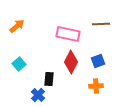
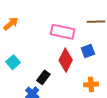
blue square: (98, 61) -> (88, 51), moved
black rectangle: (49, 79) -> (43, 77), turned 32

